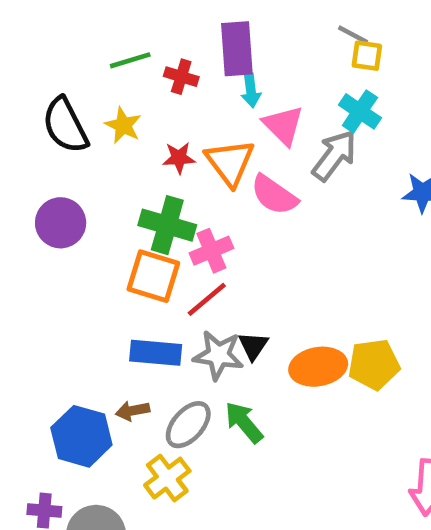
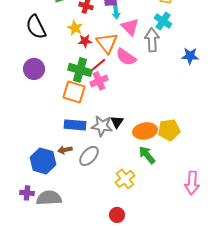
yellow star: (123, 125) -> (75, 28), moved
gray arrow: (334, 155) -> (152, 40), turned -40
red line: (207, 299) -> (97, 66), moved
green arrow: (244, 422) -> (147, 155), moved
yellow cross: (167, 478) -> (125, 179), moved

